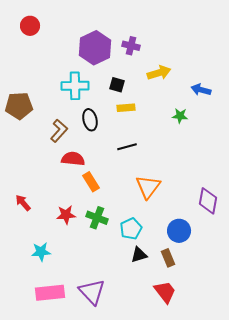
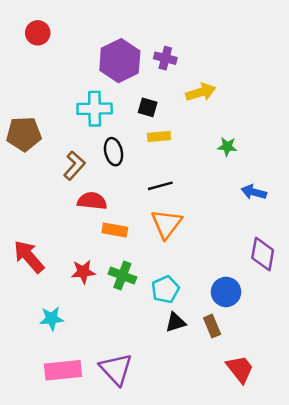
blue arrow: (201, 90) -> (254, 192), moved
orange rectangle: (91, 182) -> (115, 230), turned -48
orange triangle: (148, 187) -> (167, 224), moved
red arrow: (23, 203) -> (29, 257), size x1.6
red trapezoid: (165, 292) -> (240, 369), moved

